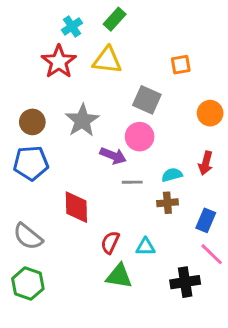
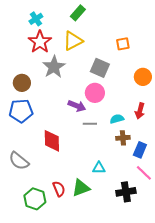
cyan cross: (72, 26) -> (36, 19), moved
yellow triangle: (107, 60) -> (73, 41), turned -35
gray star: (82, 120) -> (54, 67), moved
brown cross: (167, 203) -> (123, 138), moved
red semicircle: (110, 242) -> (59, 189), moved, turned 133
green triangle: (119, 276) -> (81, 188), turned -30
green hexagon: (28, 284) -> (35, 199), moved

